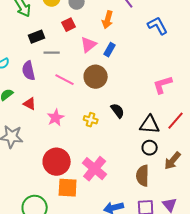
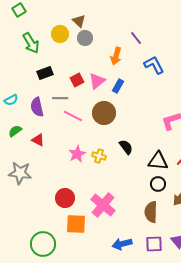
red square: (69, 25) -> (77, 80), moved
blue L-shape: (158, 26) -> (154, 65), moved
gray line: (52, 53) -> (60, 98), moved
pink star: (56, 118) -> (77, 154), moved
red circle: (57, 162) -> (65, 198), size x0.7

